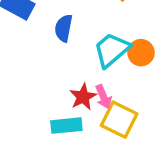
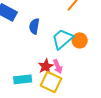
yellow square: (119, 120) -> (51, 82), moved
cyan rectangle: (66, 126) -> (23, 79), moved

